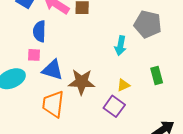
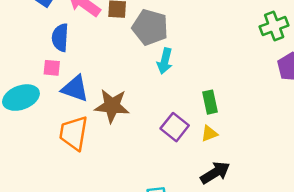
gray pentagon: (148, 24) -> (150, 27), moved
yellow triangle: (123, 85) -> (209, 134), moved
purple square: (114, 106) -> (175, 127), moved

